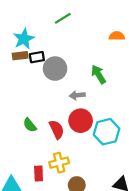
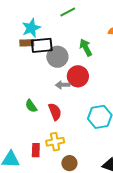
black rectangle: (37, 57) -> (42, 45), size x1.5
green arrow: (99, 74) -> (86, 48), moved
gray arrow: (77, 95) -> (63, 85), moved
red circle: (81, 121) -> (78, 76), moved

